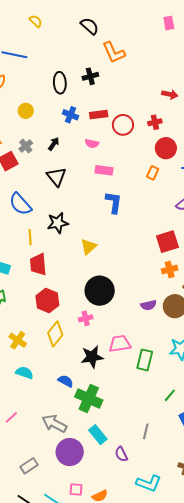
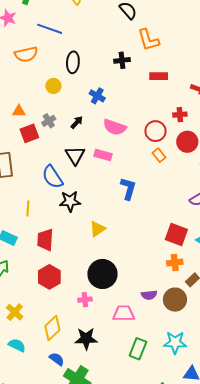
black ellipse: (60, 83) -> (73, 62), moved
red rectangle: (99, 115) -> (159, 76), moved
red circle: (123, 125) -> (155, 131), moved
pink semicircle: (92, 144) -> (115, 127), size x1.6
pink rectangle: (104, 170) -> (103, 155), moved
orange rectangle: (153, 173) -> (159, 155), moved, turned -72
blue semicircle: (20, 204) -> (53, 177), moved
yellow line: (30, 237) -> (28, 208), moved
red square: (167, 242) -> (176, 235), turned 30
yellow diamond: (55, 334) -> (52, 328), moved
pink trapezoid: (120, 344) -> (124, 313), moved

